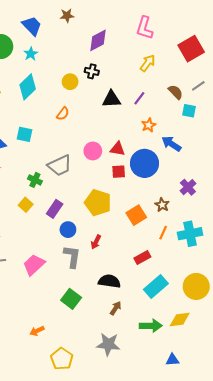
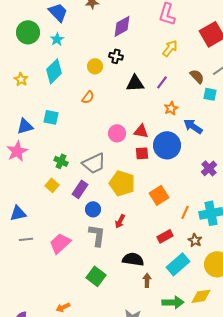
gray trapezoid: (60, 165) -> (94, 163), moved
brown star: (162, 205) -> (195, 240), moved
brown arrow: (116, 308) -> (147, 280), moved, turned -32

